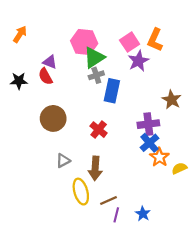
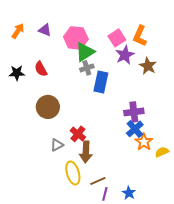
purple triangle: (50, 62) -> (45, 30), moved
brown star: (172, 100) -> (148, 66), moved
red cross: (99, 130) -> (78, 134), moved

